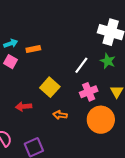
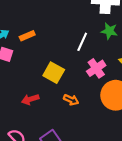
orange arrow: (60, 115) -> (71, 100), turned -152

